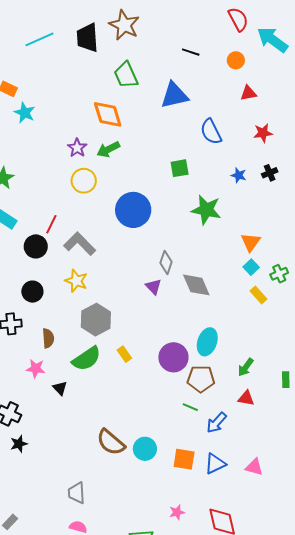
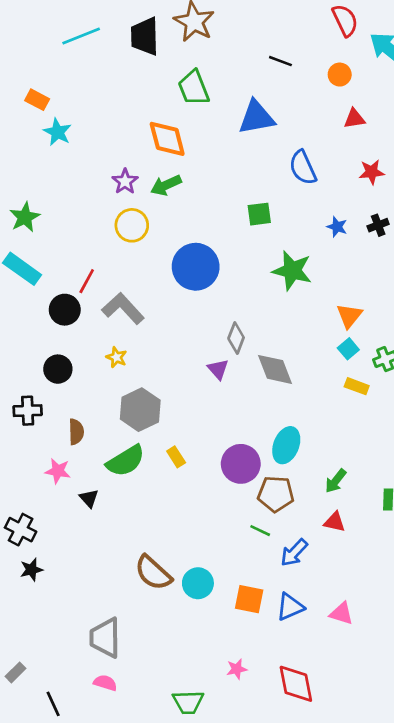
yellow star: (76, 281) -> (116, 357), size x0.7
yellow rectangle: (259, 295) -> (357, 386), turned -30
gray trapezoid: (77, 493) -> (105, 638), size x1.4

